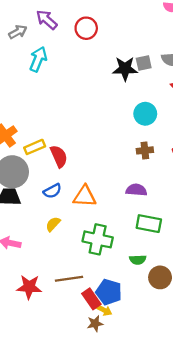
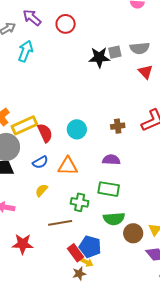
cyan circle: (145, 114) -> (77, 129), moved
yellow rectangle: (35, 147) -> (24, 125), size x1.4
green rectangle: (149, 224) -> (109, 189), moved
green cross: (98, 239) -> (80, 202), size x0.7
green semicircle: (138, 260) -> (114, 219), size x1.5
brown line: (69, 279) -> (60, 223), moved

